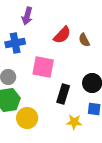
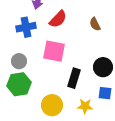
red semicircle: (62, 35) -> (58, 19), moved
yellow circle: (27, 118) -> (52, 105), moved

